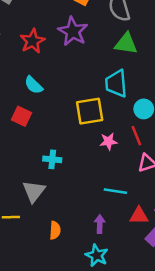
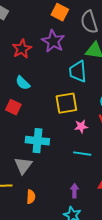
cyan trapezoid: (116, 84) -> (78, 72), moved
cyan cross: (52, 159) -> (37, 141), size x1.6
cyan line: (115, 191) -> (82, 154), moved
orange semicircle: (55, 230) -> (31, 197), moved

